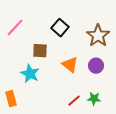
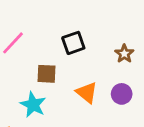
black square: (60, 28) -> (73, 43), turned 30
brown star: (98, 36) -> (124, 54), size x0.6

